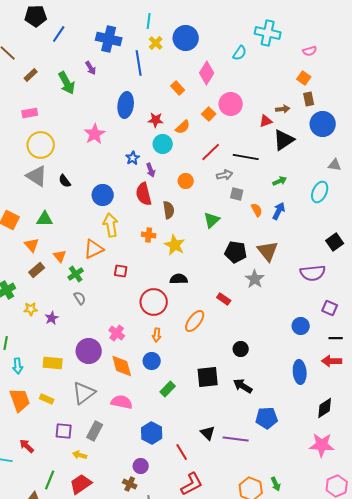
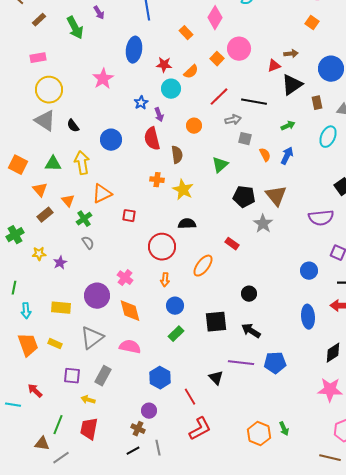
brown rectangle: (309, 99) -> (317, 103), moved
yellow arrow: (111, 225) -> (82, 163), moved
blue circle: (152, 361) -> (175, 306), moved
purple line: (236, 439) -> (241, 363), moved
red trapezoid: (81, 484) -> (89, 429), turned -45

